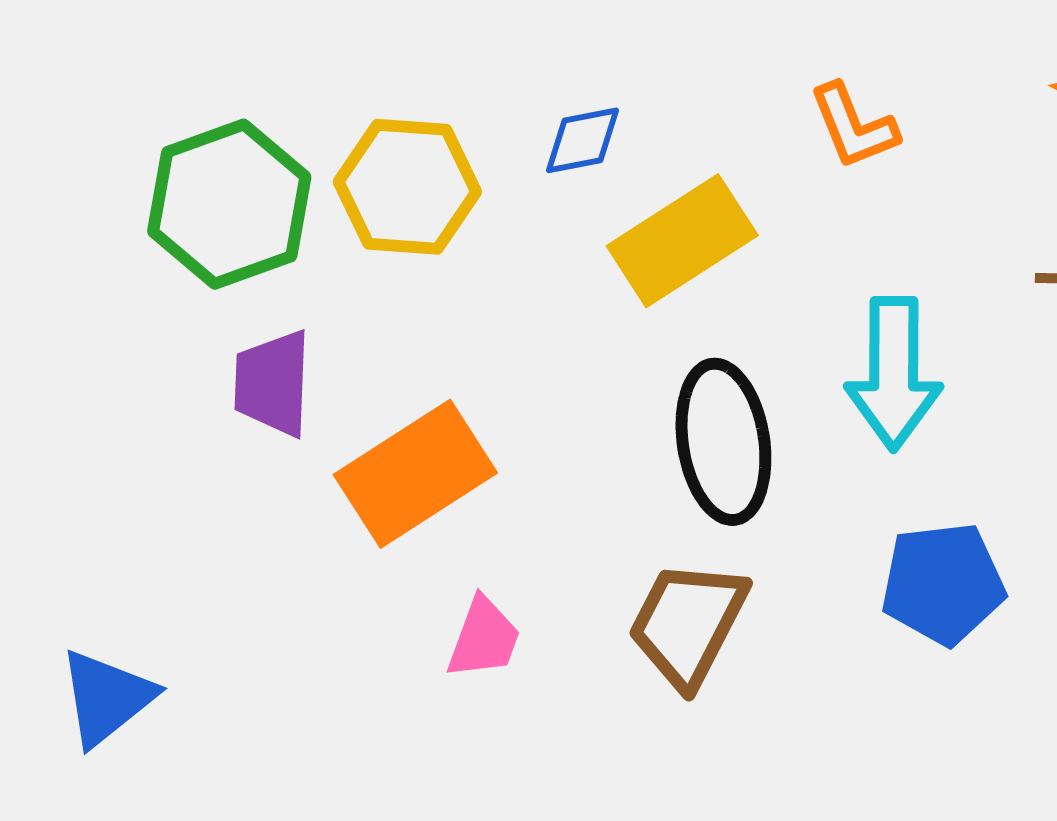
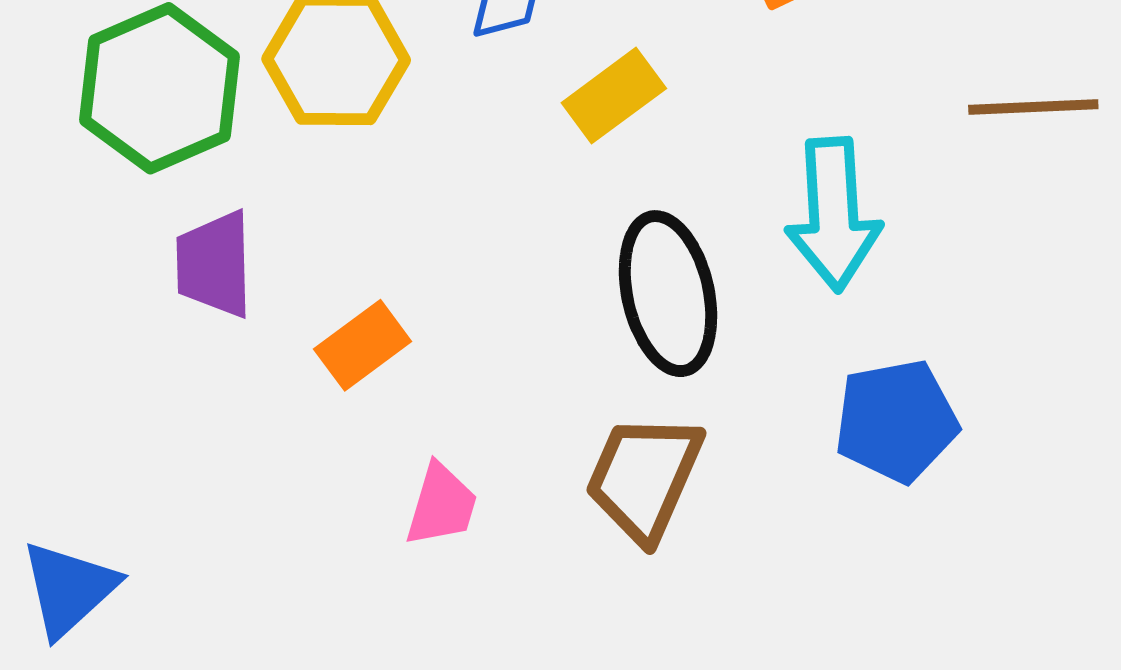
yellow rectangle: (682, 241) -> (614, 96), size x0.7
orange rectangle: (415, 474) -> (363, 345), size x0.6

